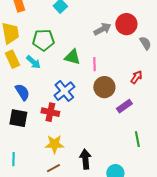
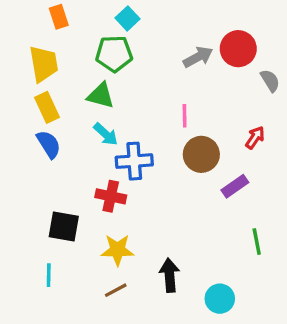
green pentagon: (43, 40) -> (114, 54), moved
green triangle: (72, 57) -> (101, 96), moved
cyan arrow: (33, 62) -> (106, 134), moved
blue cross: (64, 91) -> (134, 161), turned 35
blue semicircle: (22, 92) -> (49, 144), moved
black square: (18, 118) -> (64, 226), moved

